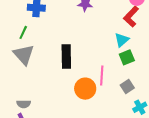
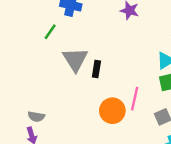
gray triangle: (24, 55) -> (75, 59), moved
black rectangle: (66, 57) -> (96, 69), size x0.6

